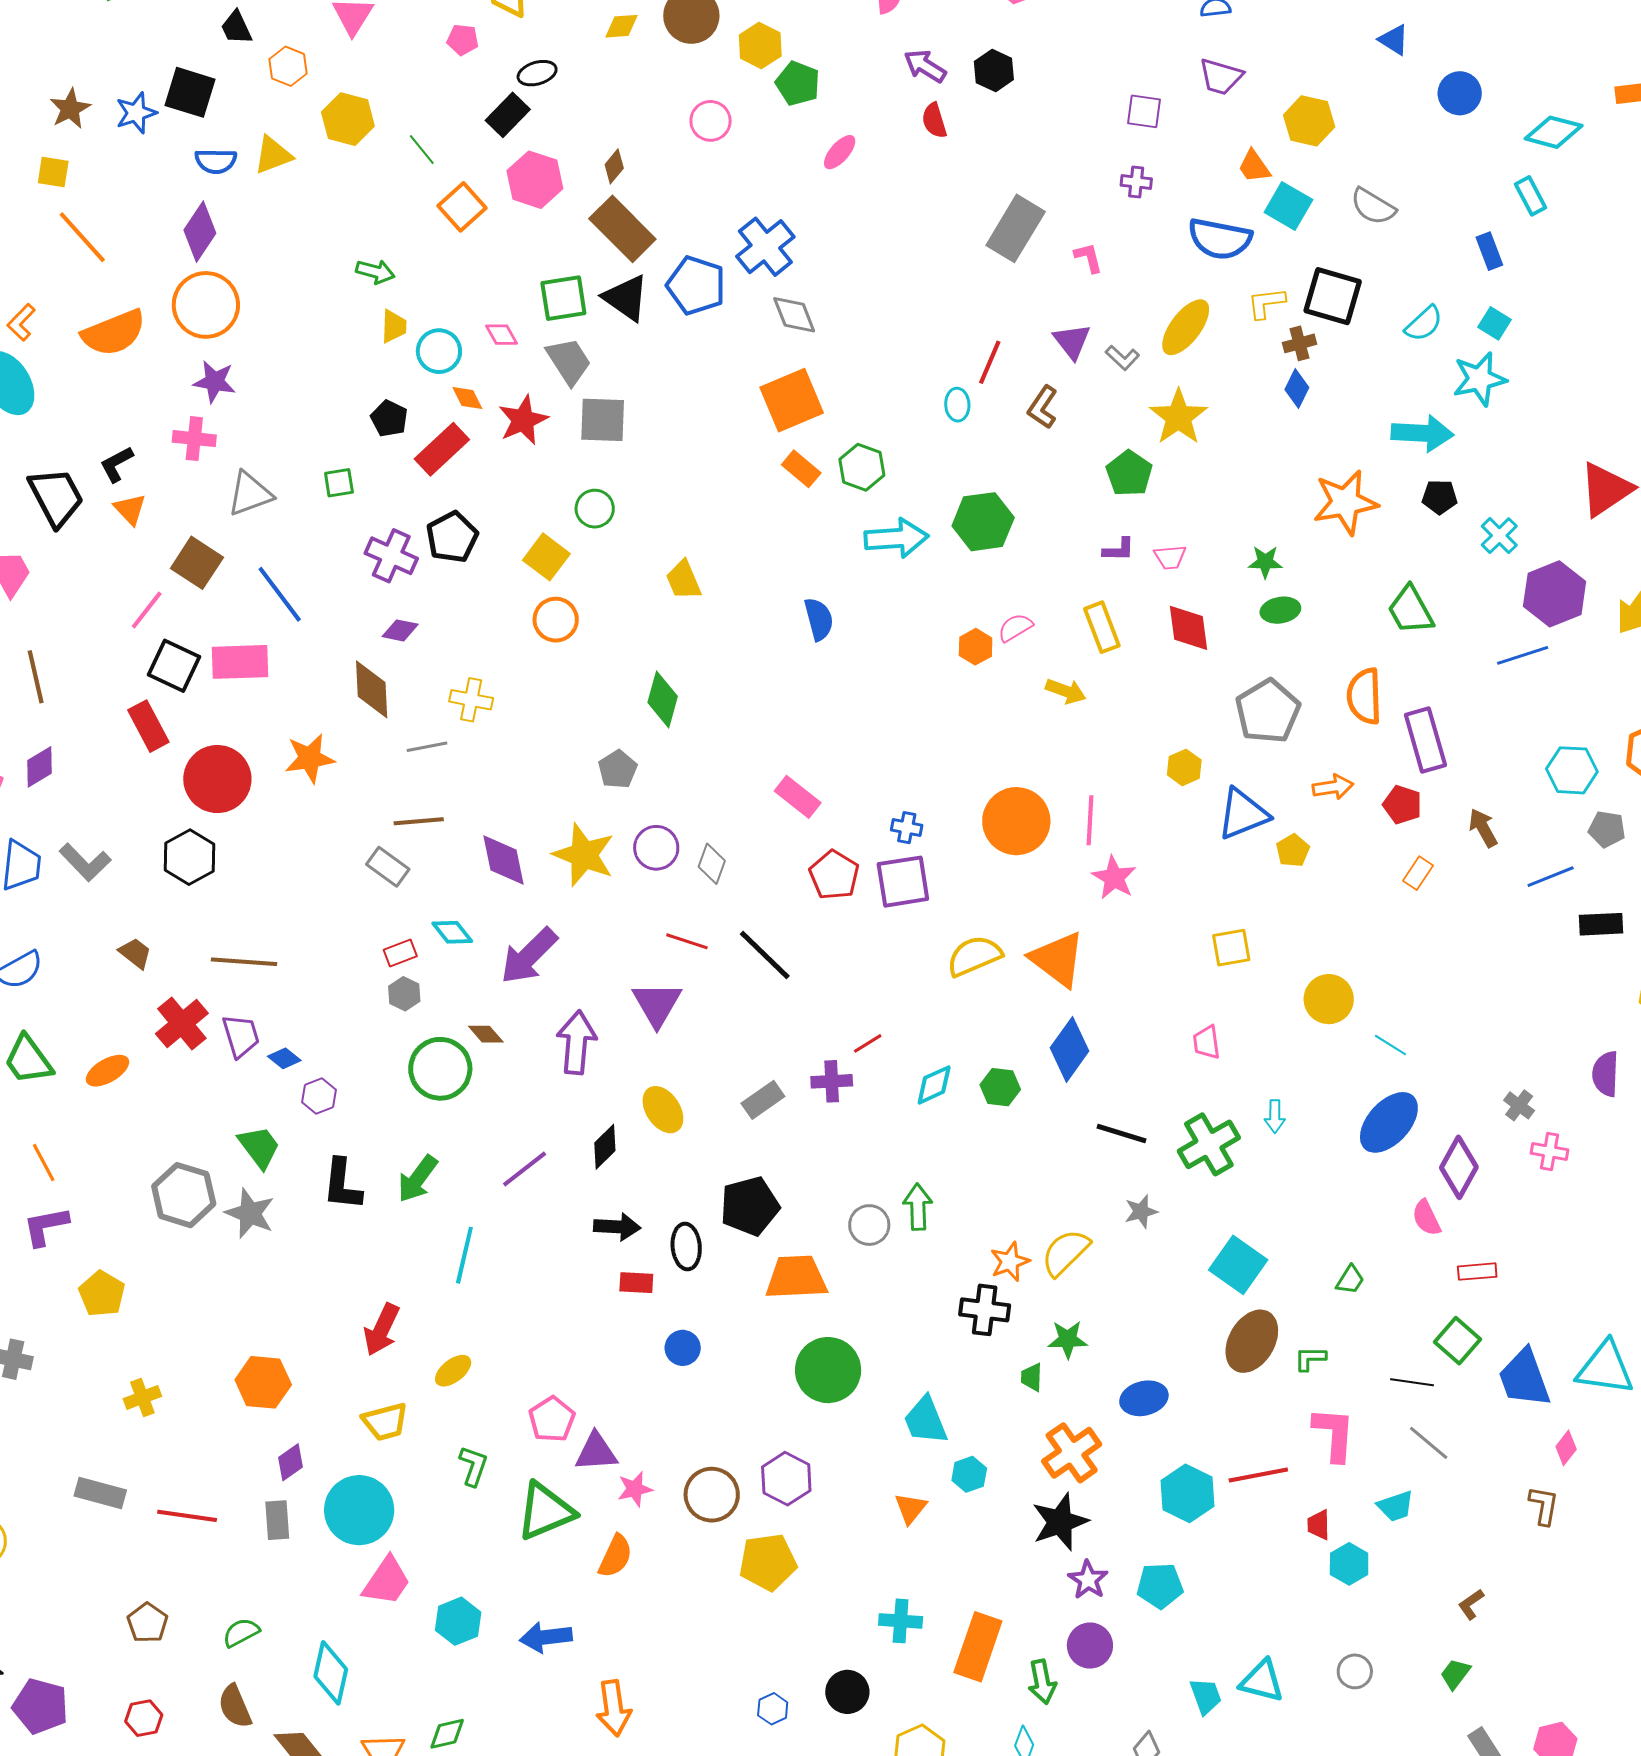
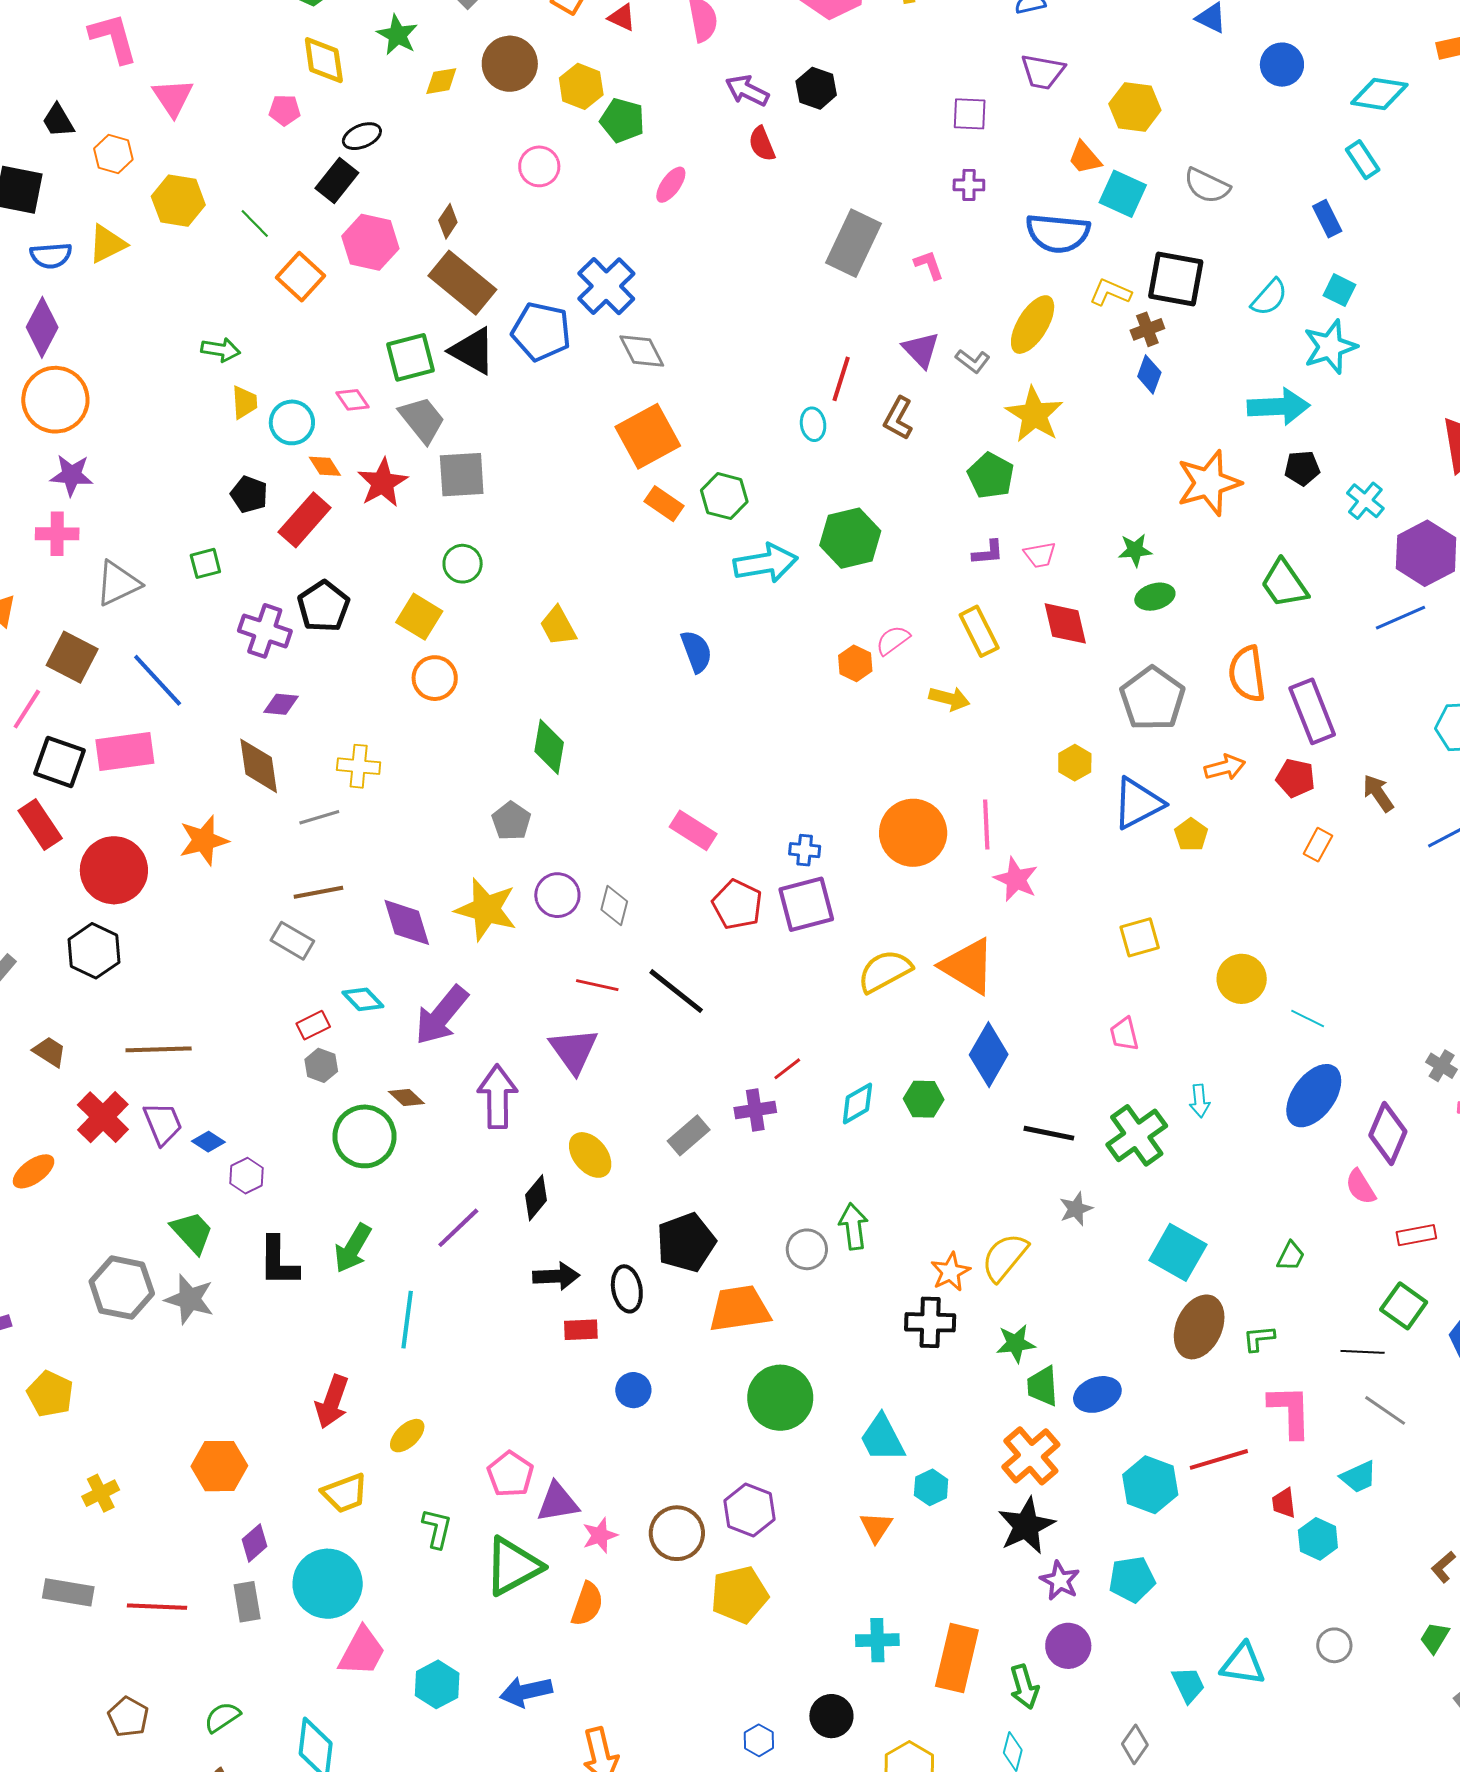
yellow L-shape: (1266, 303) -> (1110, 292), turned 36
green trapezoid: (1032, 1377) -> (1043, 1386), moved, size x1.4

